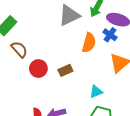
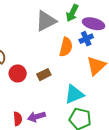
blue cross: (110, 35) -> (86, 39), turned 32
cyan triangle: (96, 92) -> (74, 94), size x1.5

